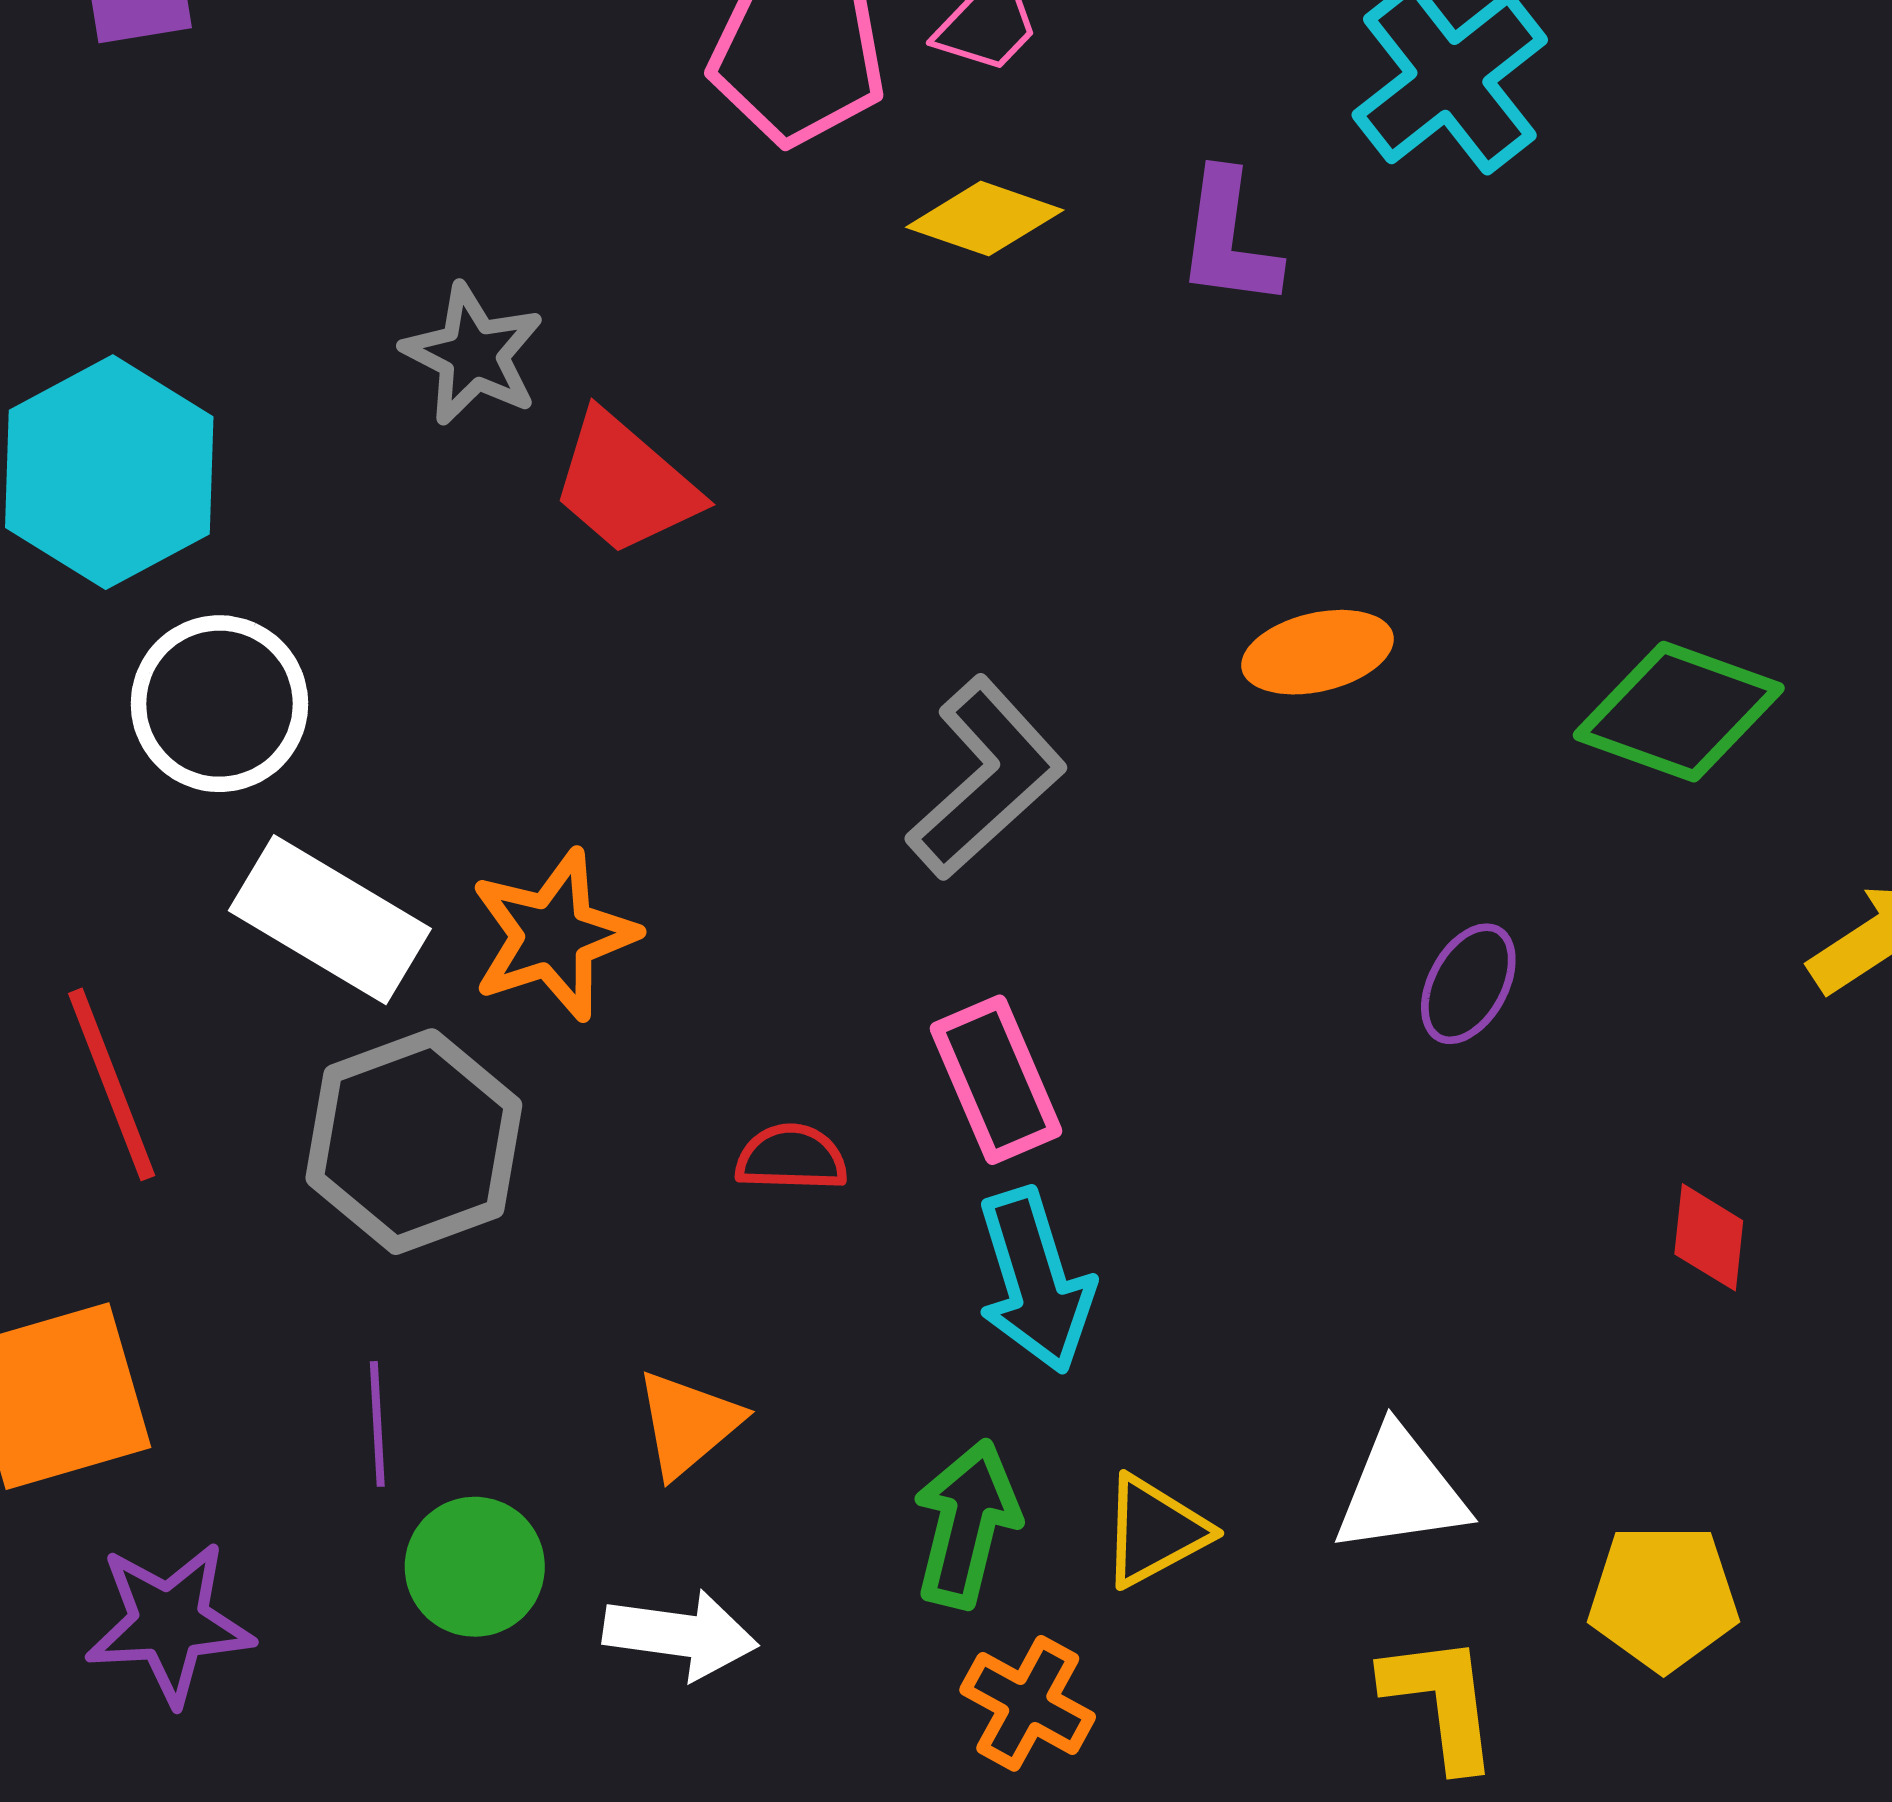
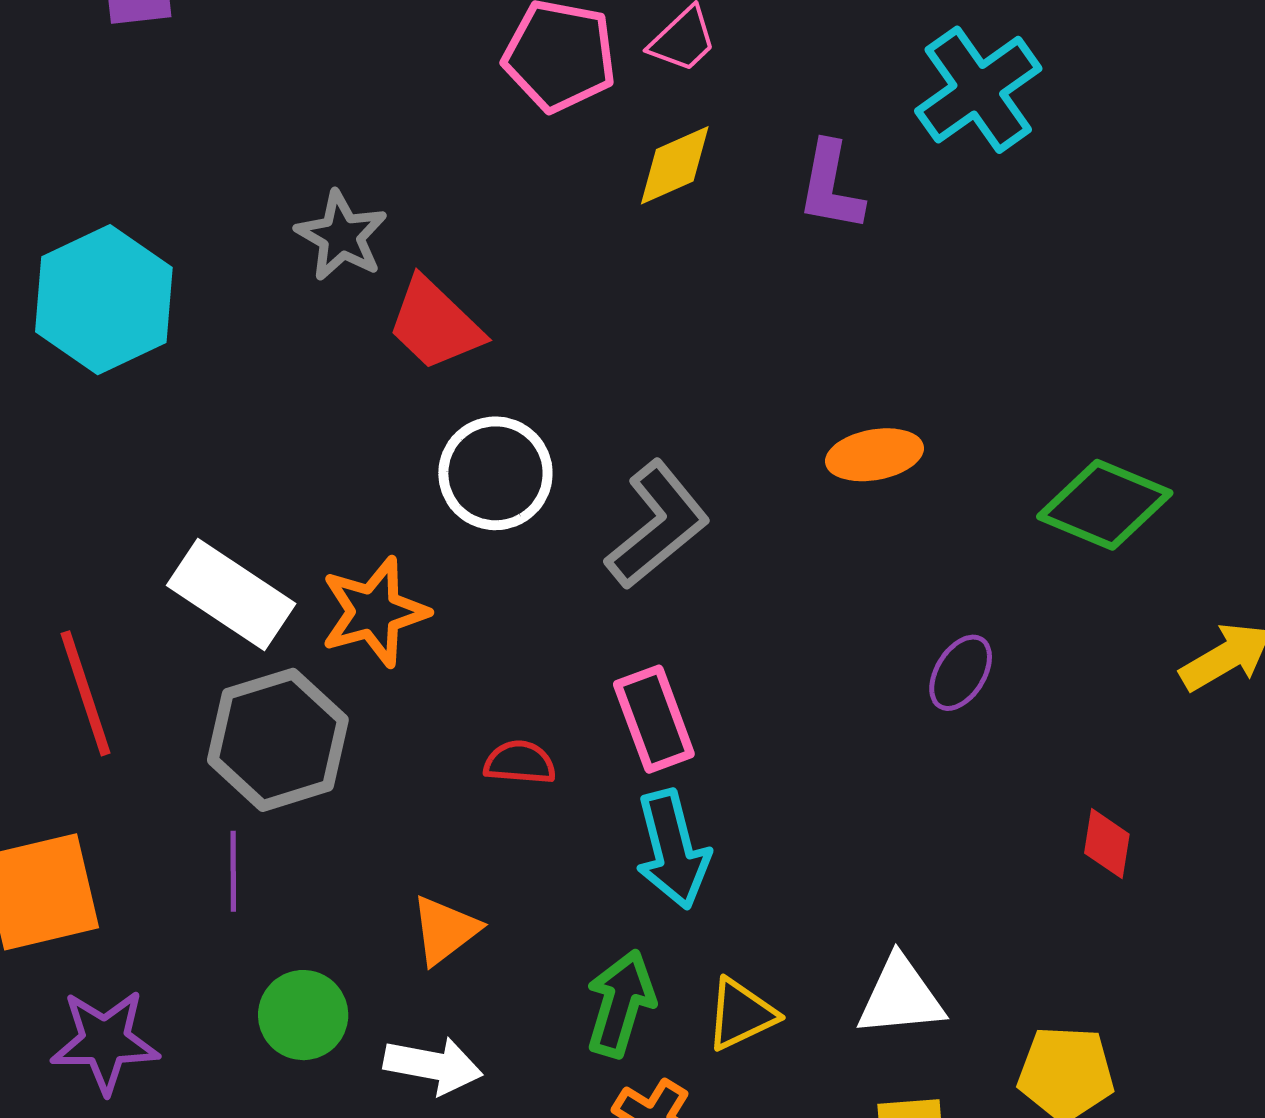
yellow diamond: (985, 219) -> (675, 165), turned -46
white circle: (219, 704) -> (495, 473), moved
purple line: (377, 1424) -> (233, 871), moved

